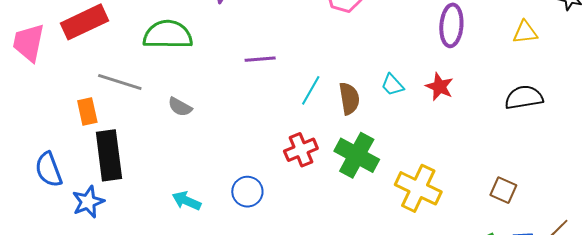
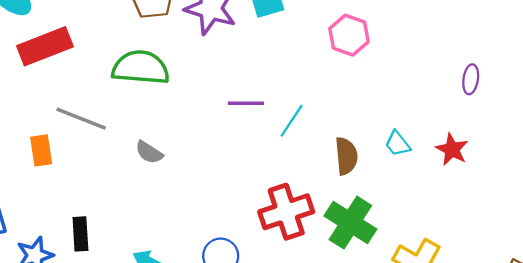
purple ellipse: (451, 25) -> (471, 79), size x0.6
cyan line: (311, 90) -> (292, 121), moved
red cross: (301, 150) -> (286, 212), size x1.4
black rectangle: (109, 155) -> (80, 234), moved, size x0.6

